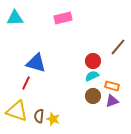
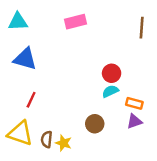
brown line: (118, 47) -> (142, 28), moved, turned -36
blue triangle: (36, 63) -> (25, 59), moved
brown circle: (93, 96) -> (95, 124), moved

